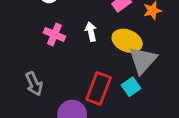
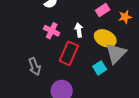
cyan square: (131, 87) -> (100, 68), moved
red rectangle: (99, 88) -> (69, 53), moved

